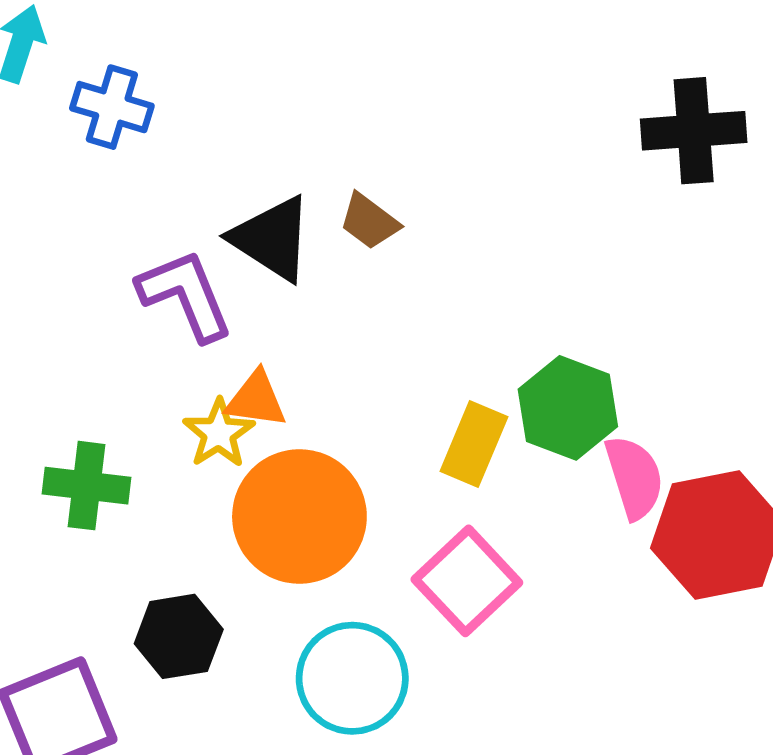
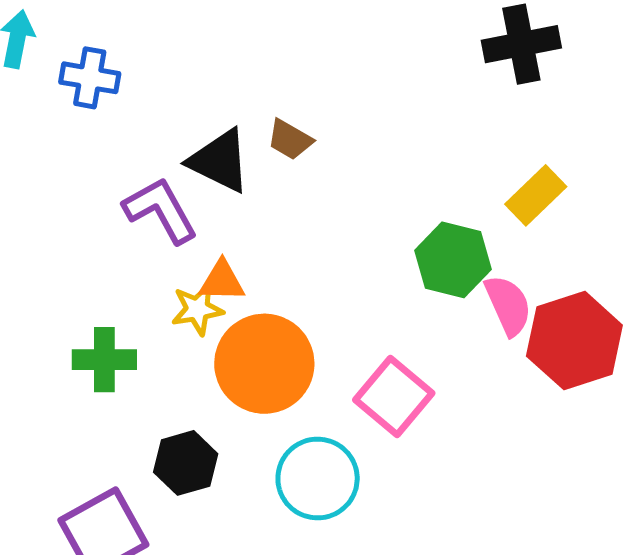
yellow star: (219, 433) -> (197, 309), turned 30
yellow rectangle: (474, 444) -> (536, 195), moved, turned 30

